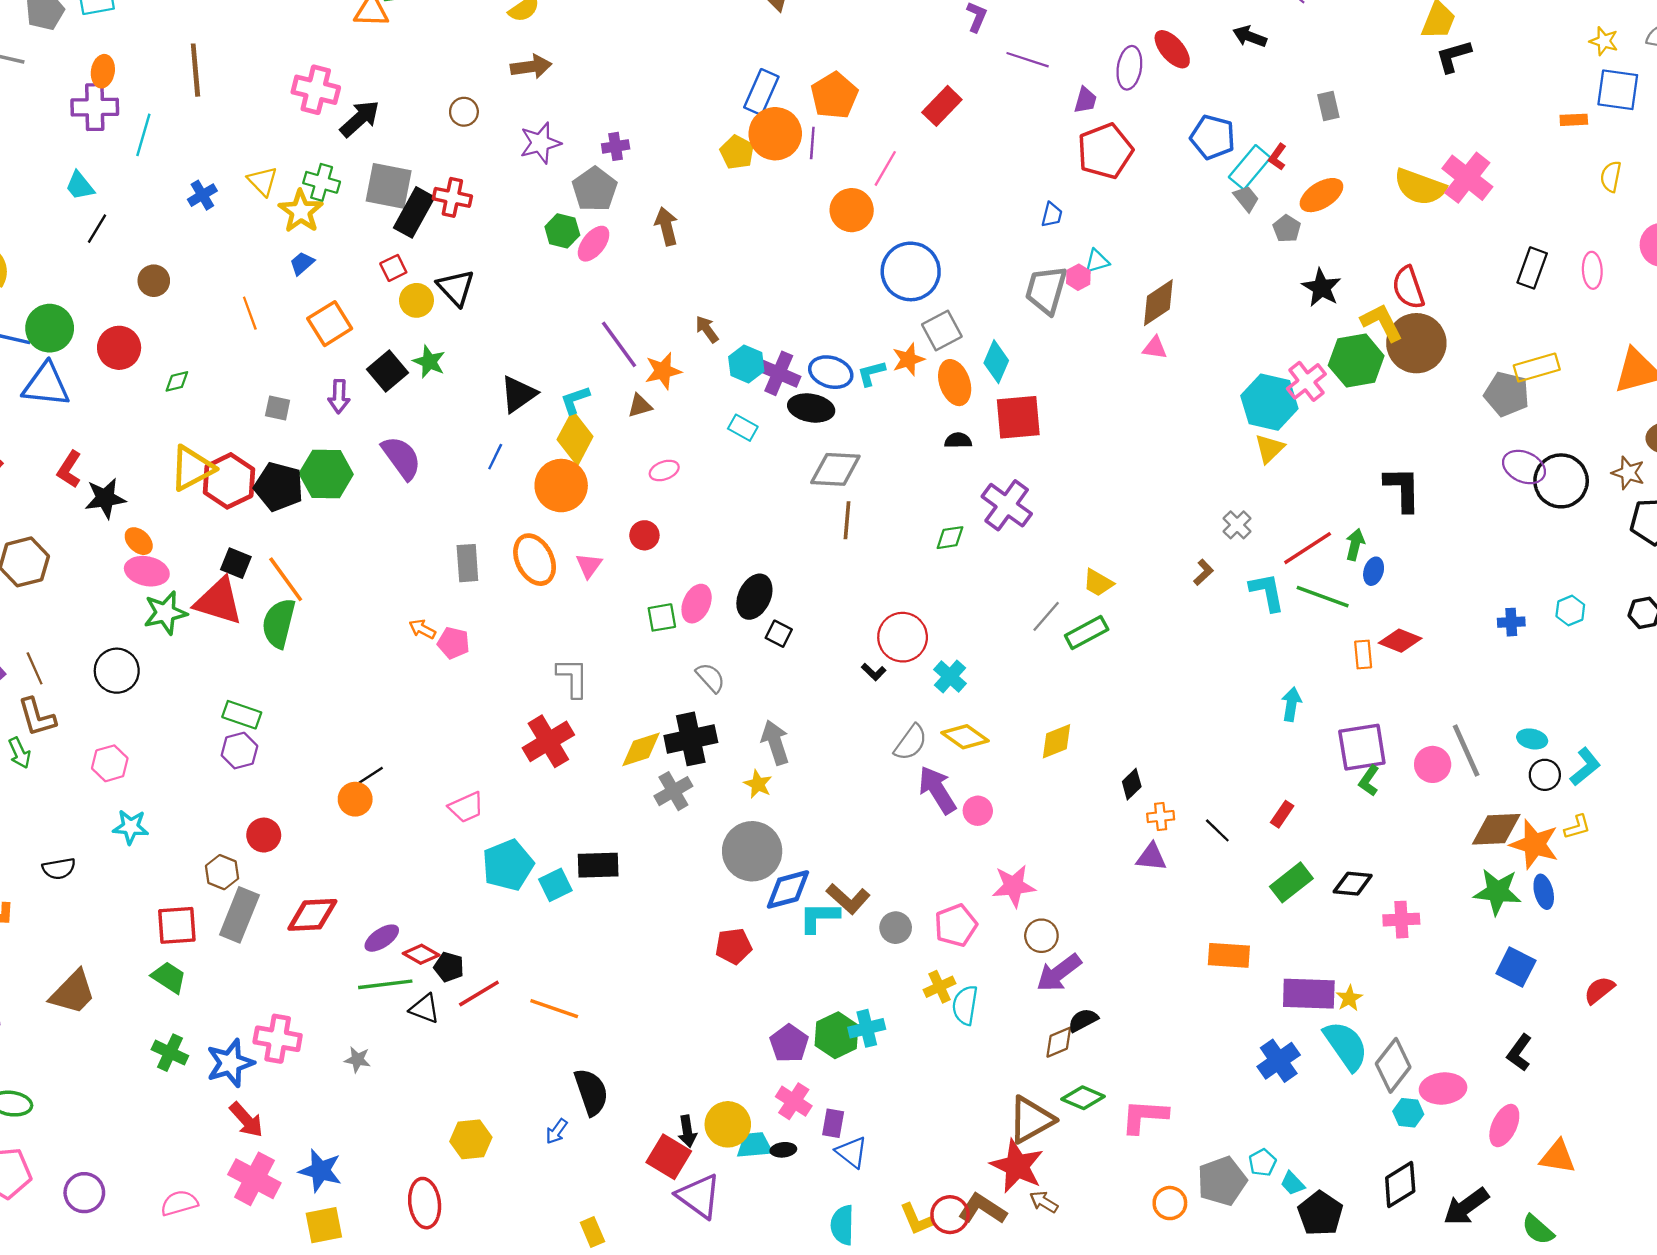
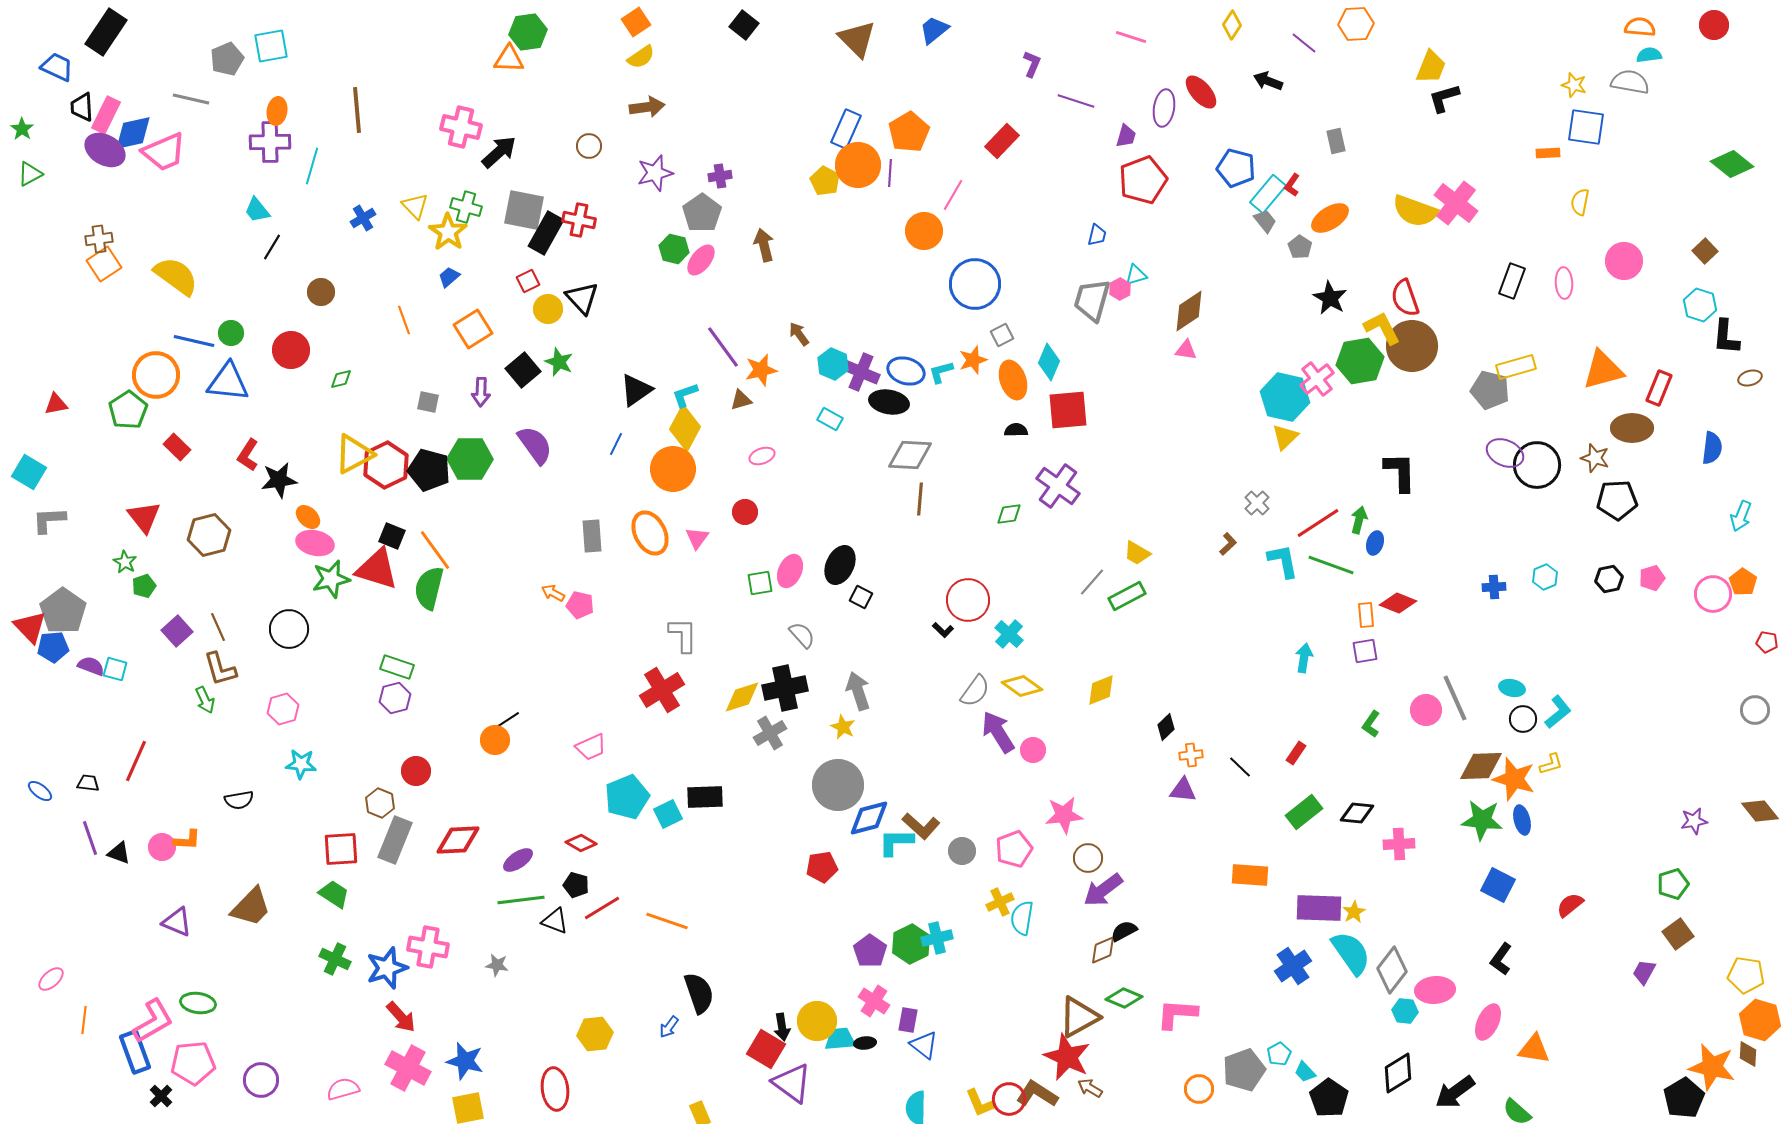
green circle: (50, 328) -> (231, 333), size x0.6
gray square: (942, 330) -> (1002, 335), size x0.7
purple square: (1362, 747) -> (1365, 651), moved, size x0.6
red diamond: (421, 954) -> (581, 843), moved

